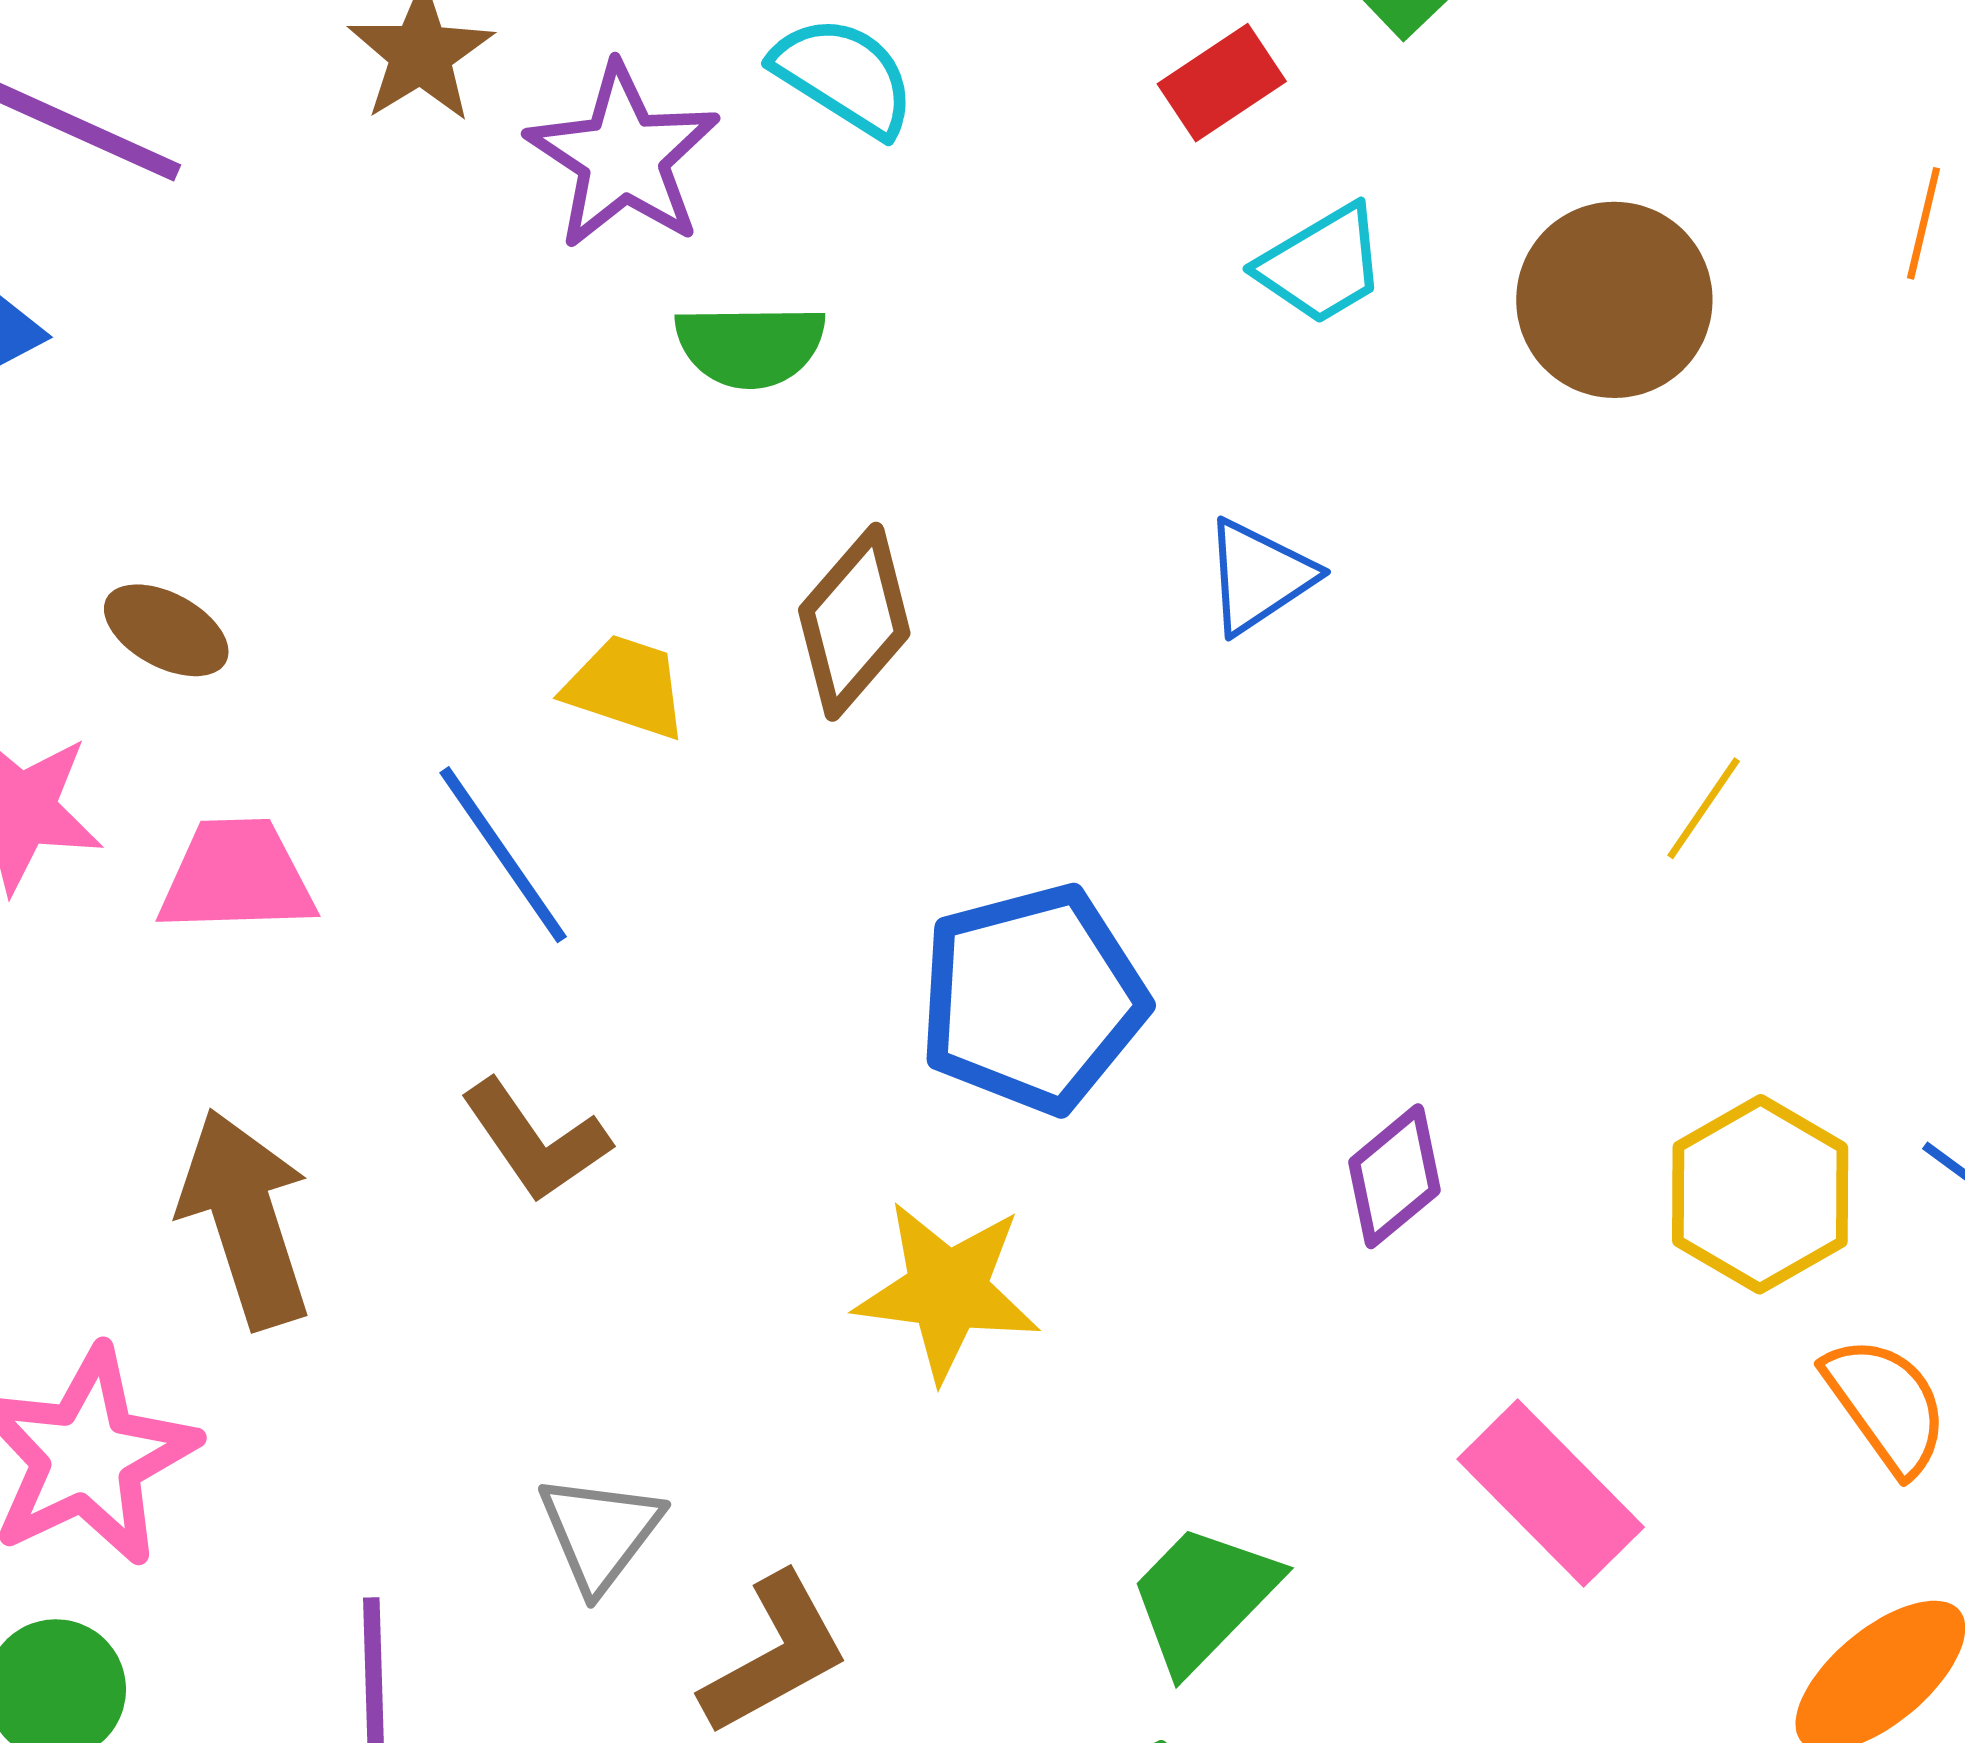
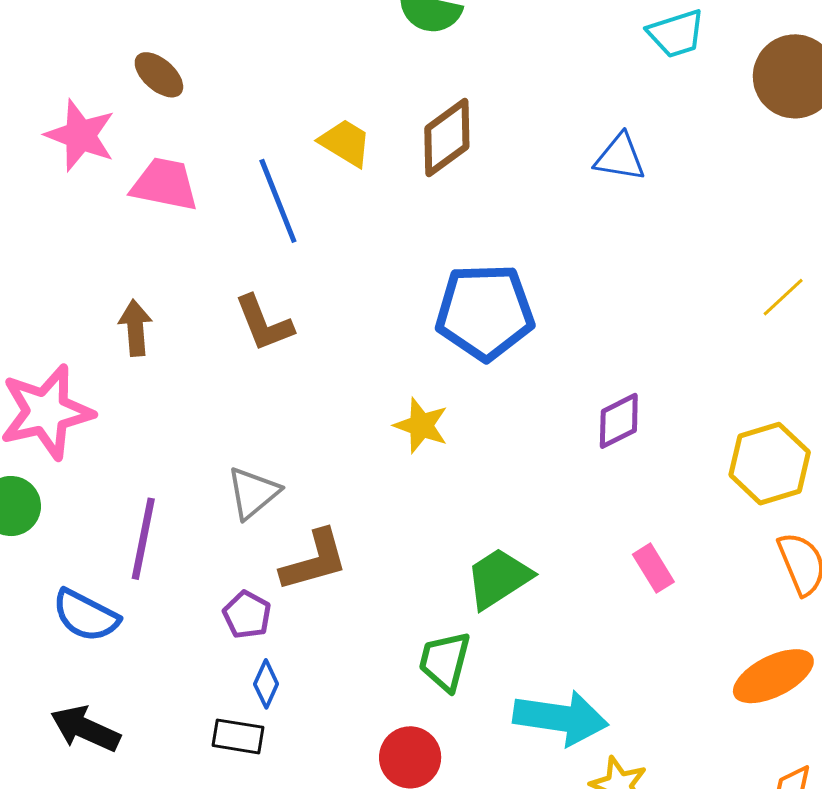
blue triangle: (1259, 576) -> (620, 157), turned 30
brown arrow: (245, 1219) -> (135, 328), size x0.6
yellow star: (947, 1291) -> (421, 425), size x0.7
pink rectangle: (1551, 1493) -> (653, 568), size x0.6

